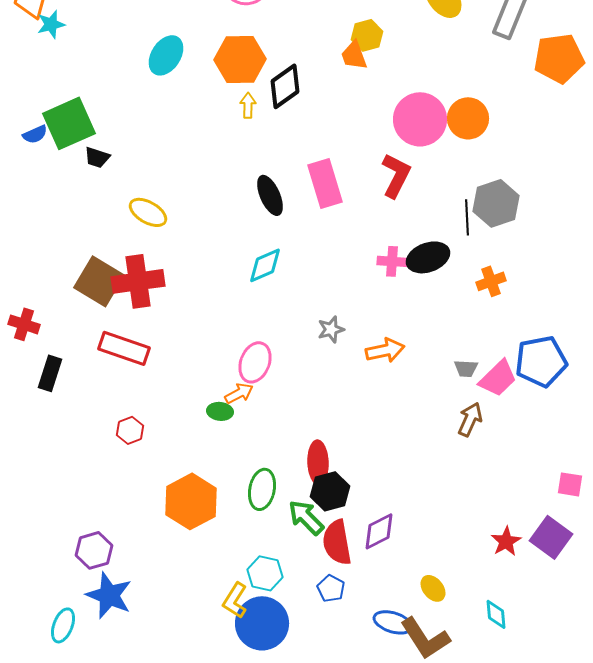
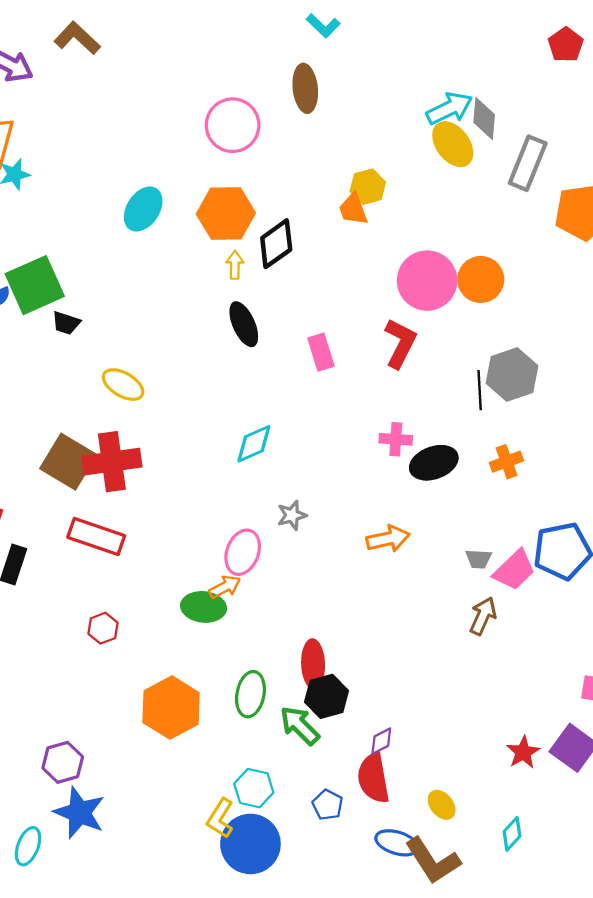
pink rectangle: (325, 183) -> (321, 352), size x0.7
black ellipse: (270, 195) -> (244, 324), moved
black ellipse: (428, 257) -> (434, 463), moved
gray star: (331, 329) -> (292, 515), moved
green ellipse: (220, 411) -> (204, 607), size x1.5
purple diamond: (379, 531) -> (381, 741), size x0.7
red semicircle: (337, 542) -> (373, 778), moved
cyan diamond: (496, 614) -> (512, 834), turned 48

